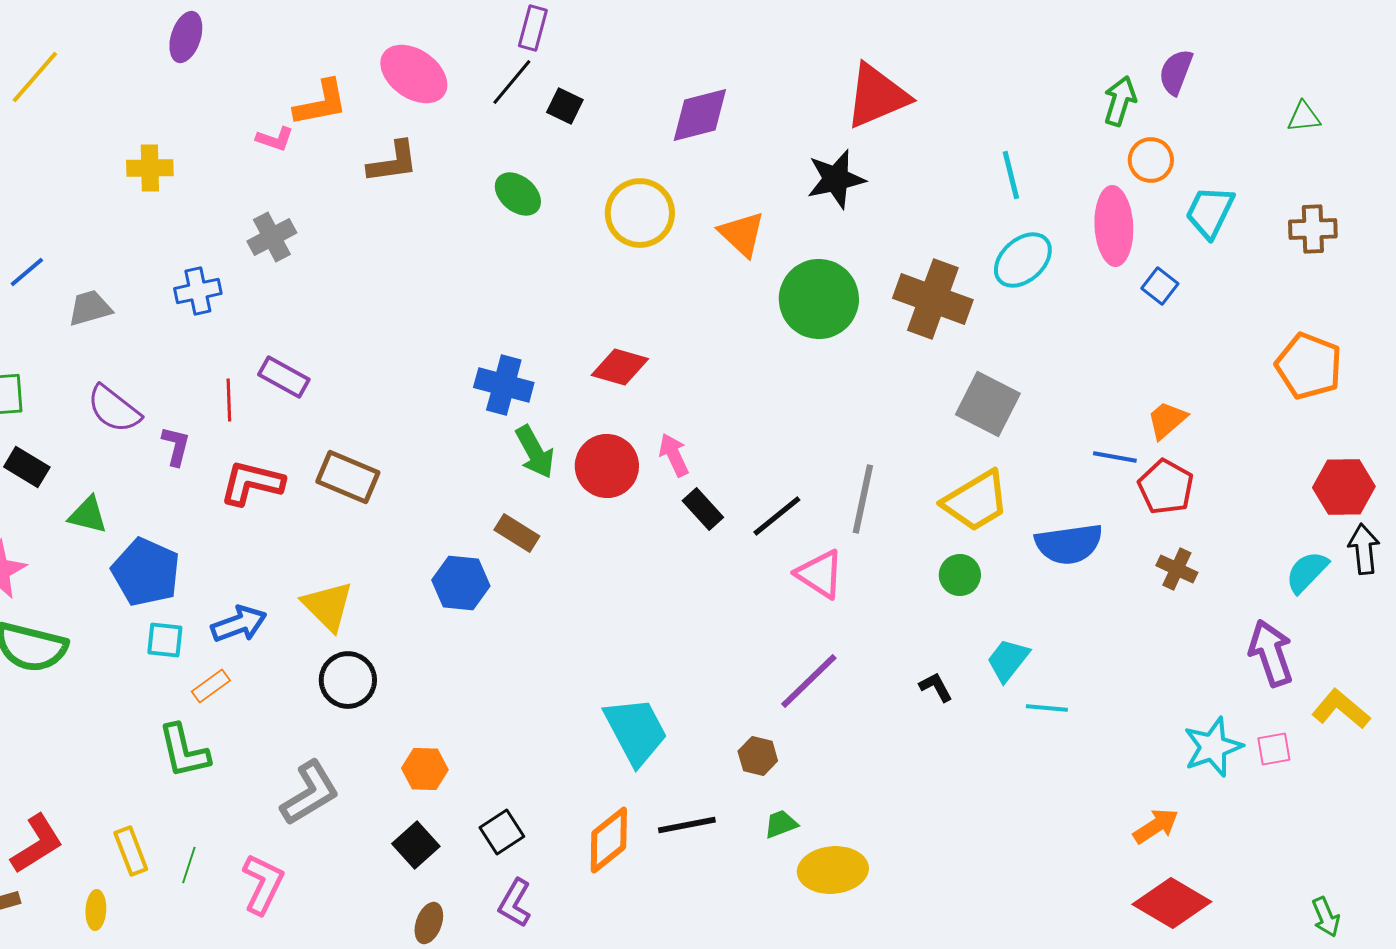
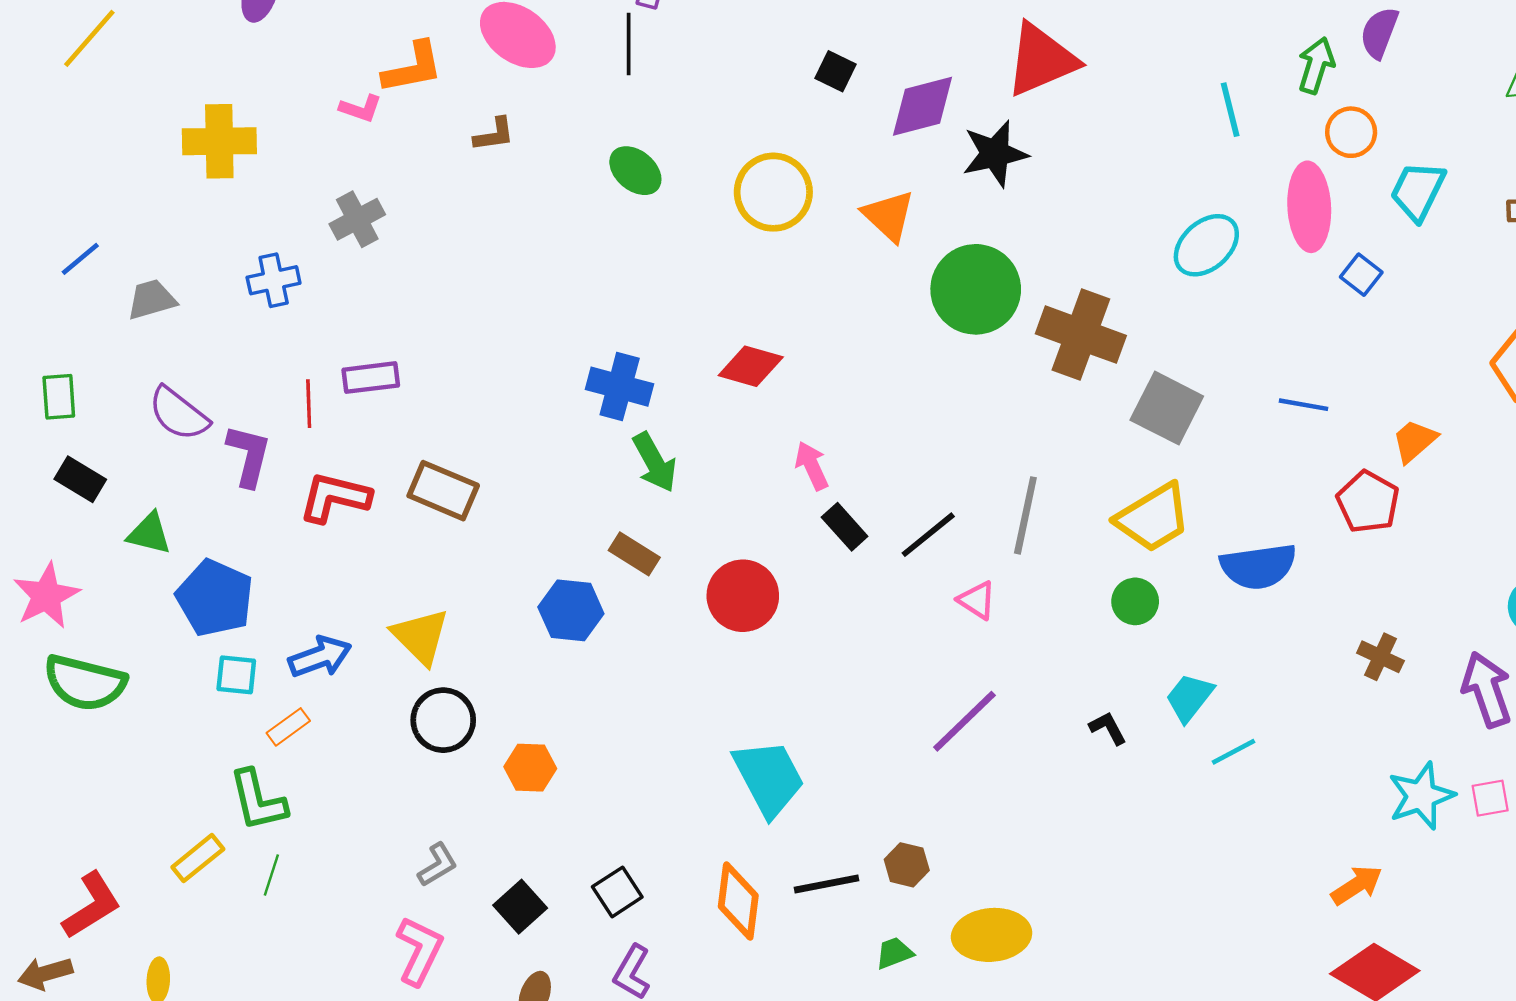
black line: (512, 82) -> (629, 44), turned -40
black square: (565, 106) -> (836, 71), moved
purple diamond: (700, 115) -> (923, 106), moved
brown L-shape: (393, 162) -> (494, 134), size x0.7
yellow cross: (150, 168) -> (219, 141), size x1.4
cyan line: (1011, 175) -> (1230, 110), moved
brown cross: (933, 299) -> (1081, 335), moved
purple rectangle: (284, 377) -> (371, 378), turned -36
orange trapezoid: (1167, 420) -> (1414, 441), moved
purple L-shape: (176, 446) -> (249, 456), size x1.4
blue line: (1115, 457) -> (1304, 405), moved
red circle: (607, 466) -> (743, 596), moved
brown cross: (1177, 569) -> (1380, 657), moved
pink triangle: (820, 574) -> (977, 600), size x0.7
cyan line: (1047, 708) -> (1233, 752), turned -33
brown hexagon: (758, 756) -> (907, 865), moved
orange hexagon: (425, 769) -> (530, 768), moved
gray L-shape: (310, 793) -> (438, 865), moved, size x0.6
green trapezoid: (781, 824) -> (894, 953), moved
orange diamond: (609, 840) -> (738, 901), turned -44
yellow rectangle: (131, 851) -> (198, 858), moved, turned 72
green line: (189, 865) -> (271, 875), moved
pink L-shape: (263, 884) -> (419, 951), moved

